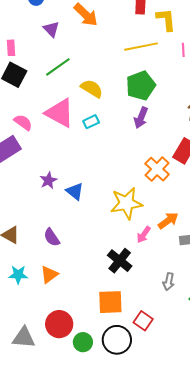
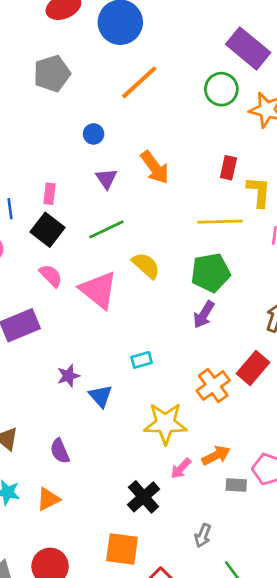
pink semicircle: (23, 122) -> (51, 276), moved
cyan rectangle: (91, 122) -> (142, 360), moved

